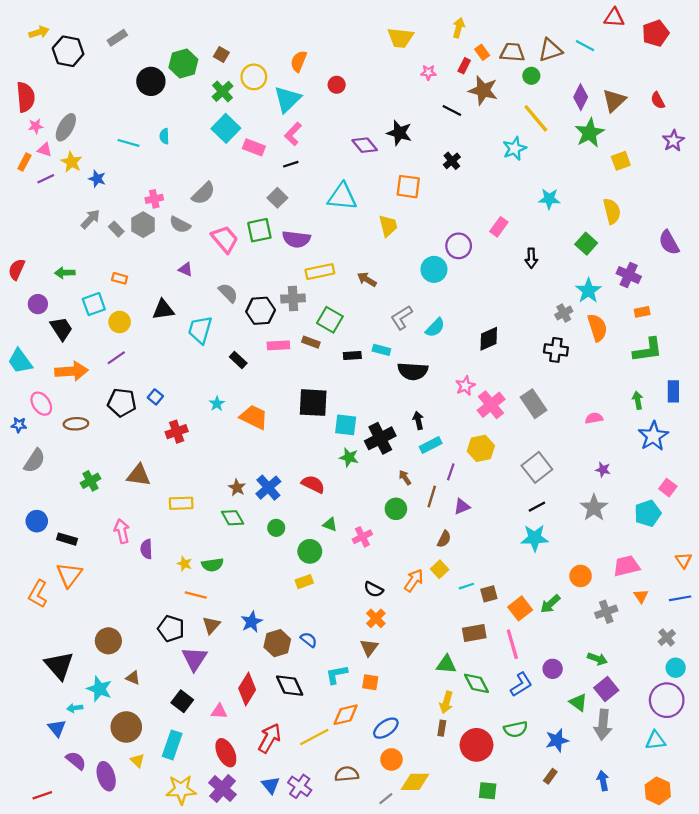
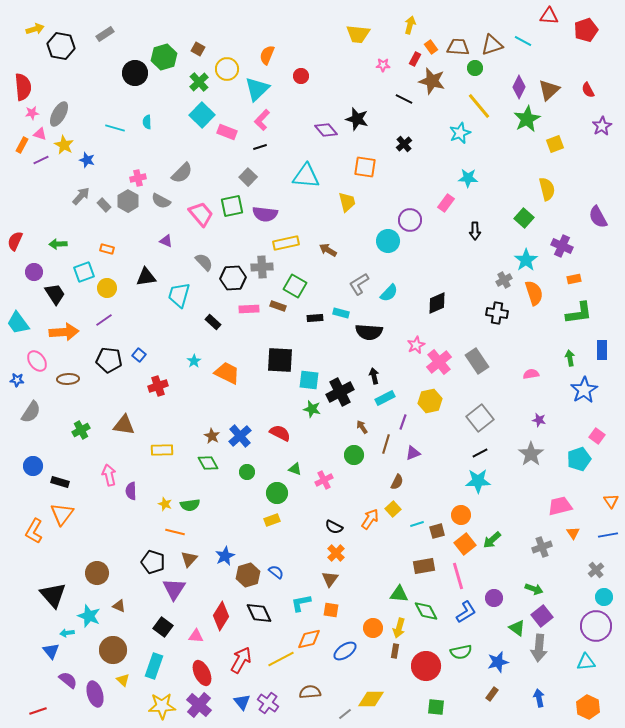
cyan star: (549, 199) -> (468, 178), moved
orange circle: (581, 576) -> (461, 515), moved
orange circle: (391, 759) -> (373, 628), moved

